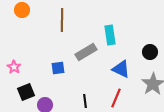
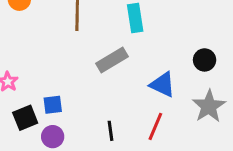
cyan rectangle: (110, 35) -> (135, 18), moved
blue square: (58, 68) -> (53, 105), moved

